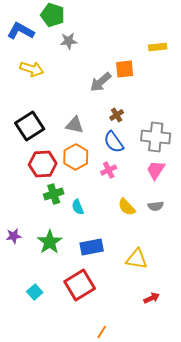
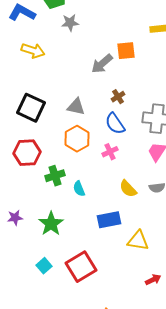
black square: (30, 126) -> (31, 108), turned -32
red hexagon: (43, 164) -> (27, 153), moved
blue rectangle: (92, 247) -> (109, 220), moved
cyan square: (35, 292) -> (44, 266), moved

